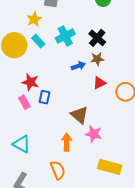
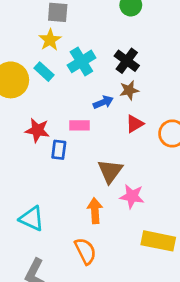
yellow star: (34, 19) -> (50, 40), moved
pink rectangle: (24, 102) -> (80, 125), moved, turned -56
brown triangle: (80, 115) -> (110, 171), turned 30

